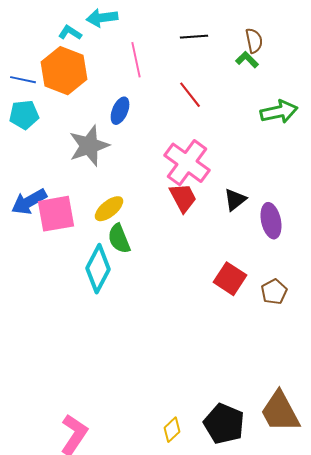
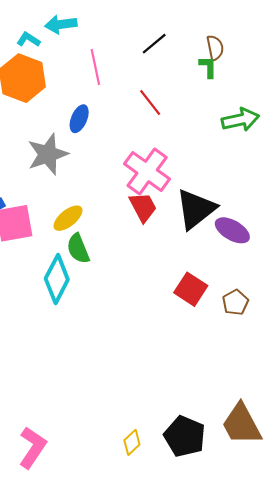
black line: (194, 37) -> (154, 44), turned -36
green L-shape: (247, 60) -> (208, 67), turned 45
black triangle: (235, 200) -> (196, 209), size x1.8
purple ellipse: (271, 221) -> (232, 230), turned -48

